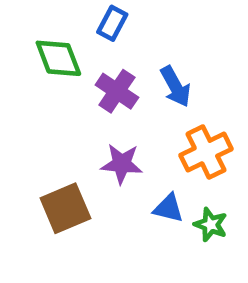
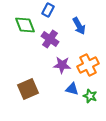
blue arrow: (176, 86) -> (79, 26), moved
purple star: (122, 164) -> (62, 65), moved

